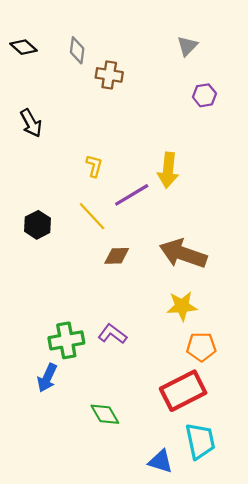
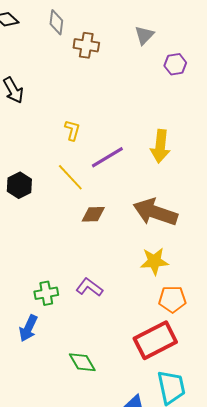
gray triangle: (187, 46) -> (144, 35), moved
yellow arrow: (168, 170) -> (160, 146), moved
green cross: (66, 340) -> (46, 293), size x0.7

